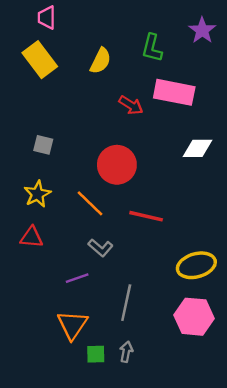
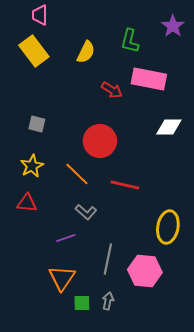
yellow ellipse: (196, 265) -> (168, 227), turned -64
pink hexagon: (194, 317) -> (145, 271), moved

